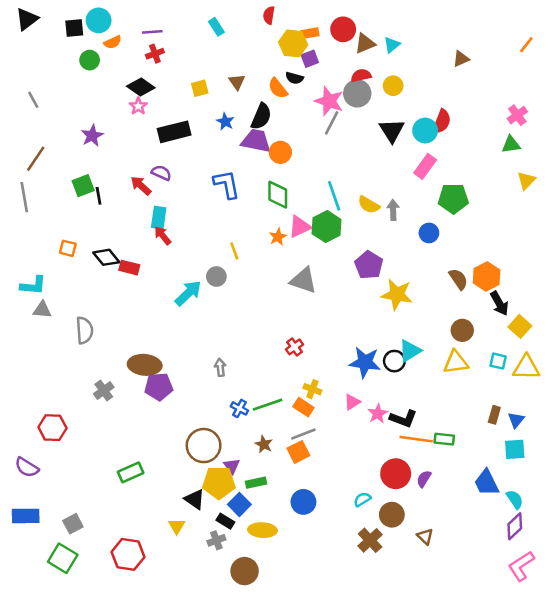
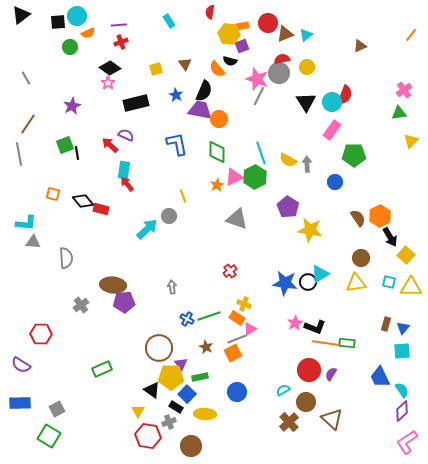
pink triangle: (352, 402) -> (250, 329), moved
brown triangle: (425, 536) -> (332, 419), size x1.6
red hexagon: (128, 554) -> (148, 436), moved

